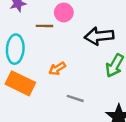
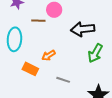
orange rectangle: (20, 83) -> (30, 69), moved, size x0.7

